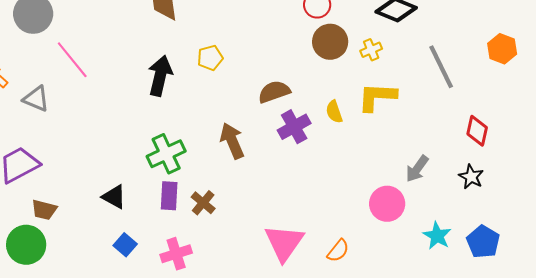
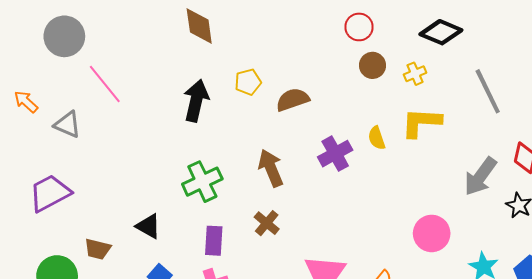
brown circle: (330, 42) -> (372, 65), size x0.7
brown semicircle: (274, 92) -> (293, 100), moved
gray arrow: (417, 169) -> (480, 176), moved, size x1.4
purple rectangle: (169, 196) -> (214, 241), moved
brown cross: (203, 203) -> (267, 223), moved
brown trapezoid: (44, 210) -> (98, 249), moved

